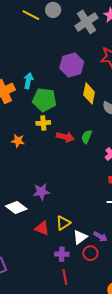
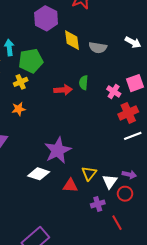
yellow cross: (43, 123) -> (21, 82), moved
purple star: (41, 192) -> (58, 150), size x1.5
red line: (65, 277) -> (117, 223), moved

